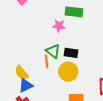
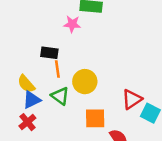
green triangle: (53, 51) -> (60, 96), moved
black rectangle: (71, 53) -> (49, 53), moved

